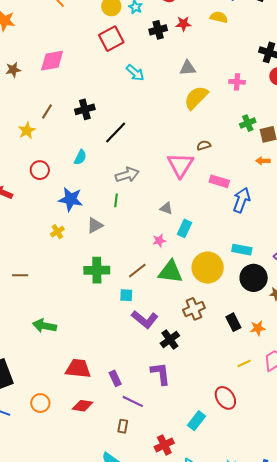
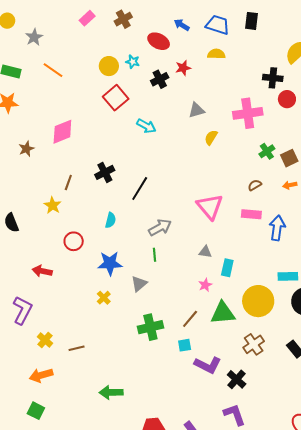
pink cross: (237, 82) -> (248, 113), size x1.8
yellow semicircle: (196, 98) -> (211, 137), size x0.6
brown semicircle: (204, 145) -> (255, 185), moved

